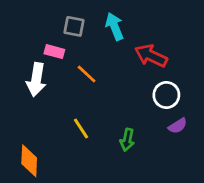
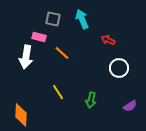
red arrow: (151, 56) -> (108, 40), size x0.6
purple semicircle: (178, 126) -> (130, 106), moved

